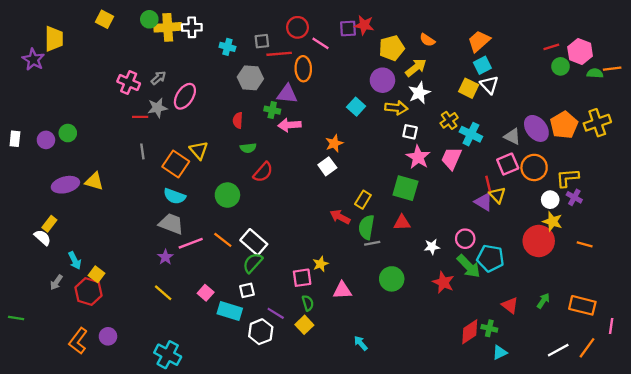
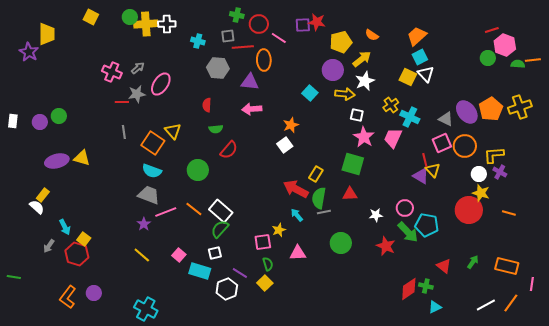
red line: (551, 47) -> (492, 30), moved
green cross: (272, 110) -> (237, 15), moved
red arrow: (340, 217) -> (296, 189), size x1.4
cyan arrow: (361, 343) -> (297, 215), moved

